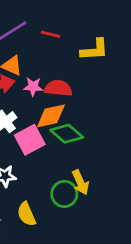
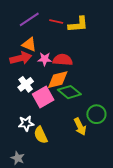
yellow L-shape: (94, 50) -> (78, 24), moved
green circle: (64, 194) -> (96, 114), moved
yellow semicircle: (27, 214) -> (41, 135), moved

